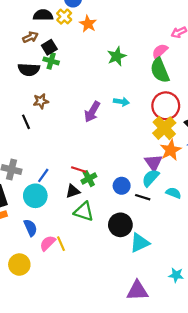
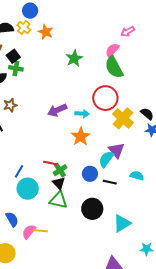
cyan arrow: (121, 102) -> (82, 114), moved
red circle: (166, 106) -> (105, 98), moved
purple arrow: (92, 112) -> (57, 110), turned 42
orange star: (171, 150) -> (81, 137), moved
cyan semicircle: (151, 178) -> (106, 159), moved
black triangle: (73, 191) -> (59, 183), moved, turned -48
cyan circle: (35, 196) -> (28, 189), moved
cyan triangle: (140, 243) -> (122, 223), moved
yellow line: (61, 244) -> (41, 231), turned -56

